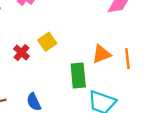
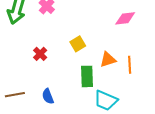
yellow square: (47, 42) -> (78, 44), moved

